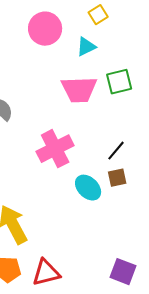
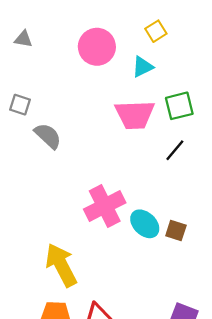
pink cross: (55, 149) -> (105, 206), moved
black line: (116, 151) -> (175, 150), moved
brown square: (117, 178) -> (176, 230), moved, turned 30

